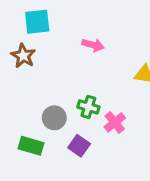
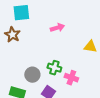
pink arrow: (93, 45) -> (57, 28), turned -32
pink cross: (115, 122) -> (71, 78), turned -32

